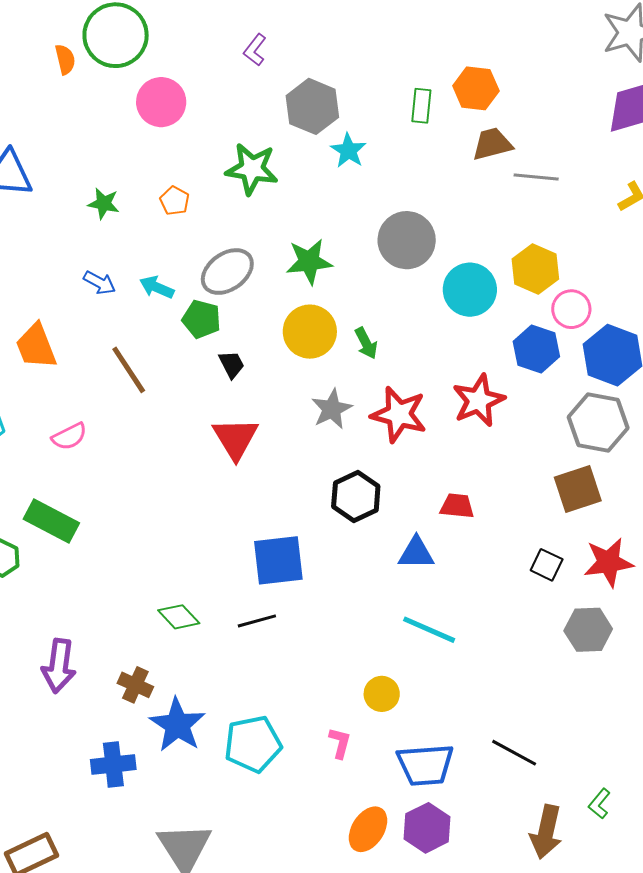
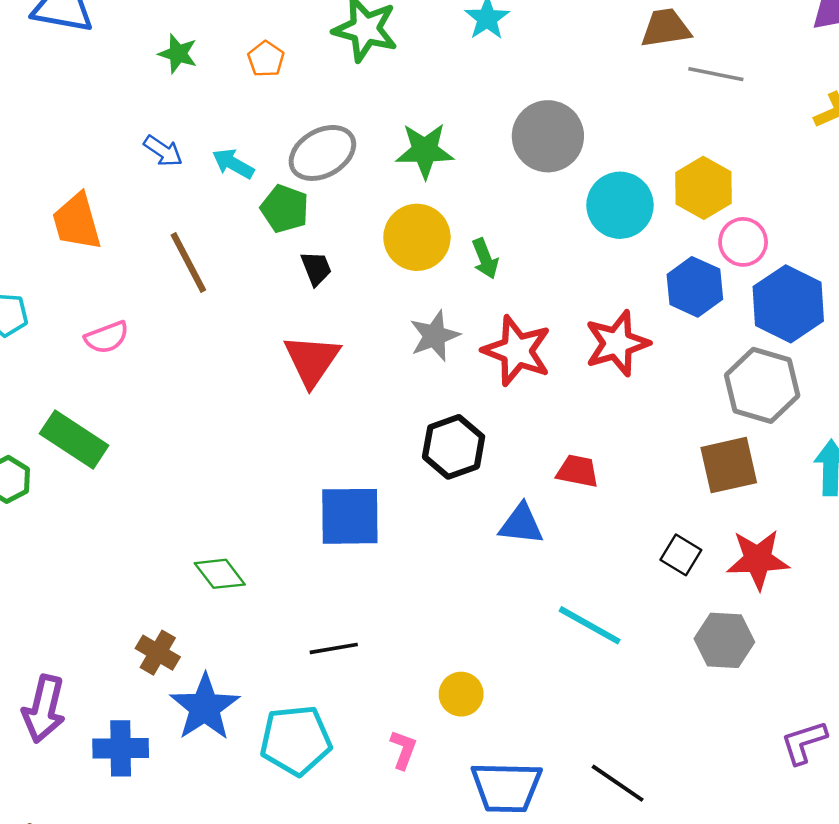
black line: (257, 621) -> (334, 648), moved
cyan line: (429, 630) -> (590, 625), moved
purple arrow: (59, 666) -> (44, 709), moved

